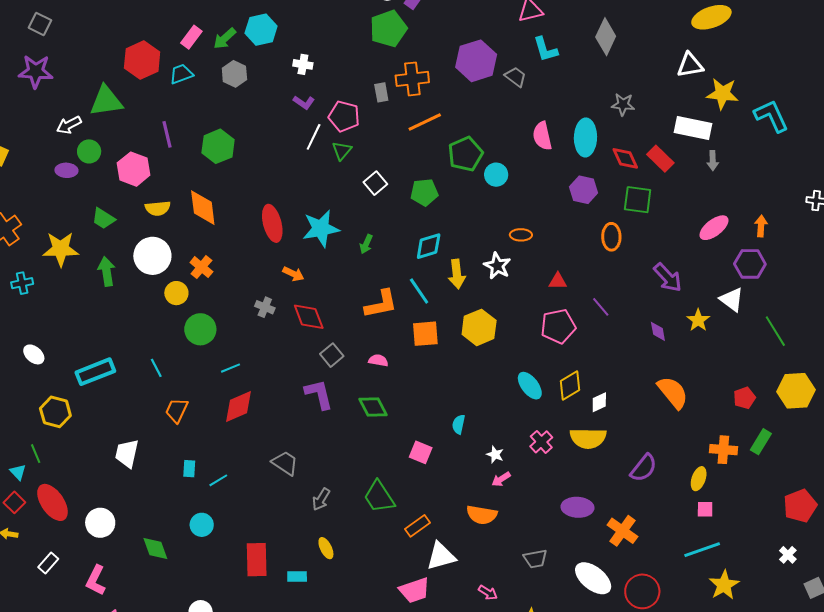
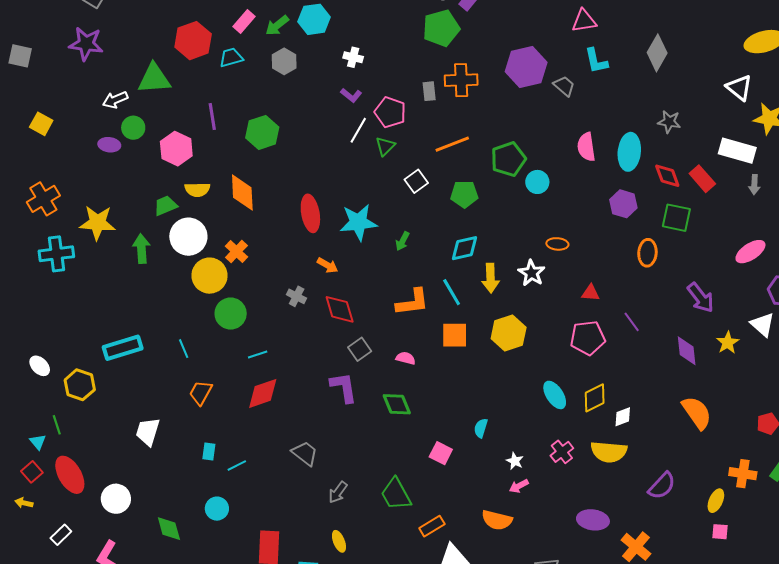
white triangle: (690, 65) -> (739, 88), turned 44
orange line: (425, 122) -> (452, 144), moved
green trapezoid: (103, 219) -> (165, 206), moved, turned 120
cyan cross: (22, 283) -> (56, 254), size x1.6
yellow circle: (176, 293) -> (209, 276), size x1.5
purple diamond: (658, 331) -> (687, 351), size x1.4
white ellipse: (34, 354) -> (40, 366), moved

